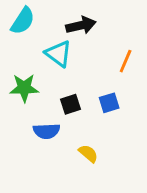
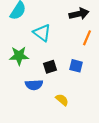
black arrow: (81, 25) -> (79, 14), moved
blue square: (109, 103) -> (76, 66), turned 32

